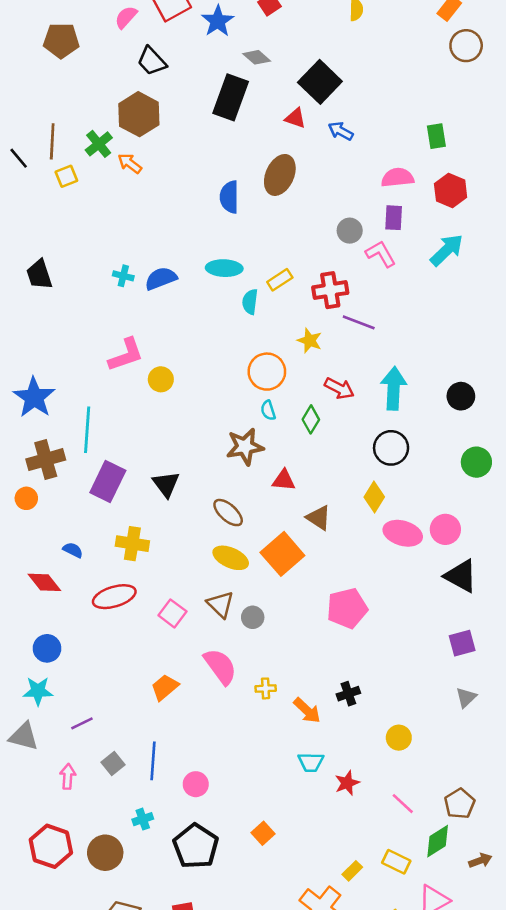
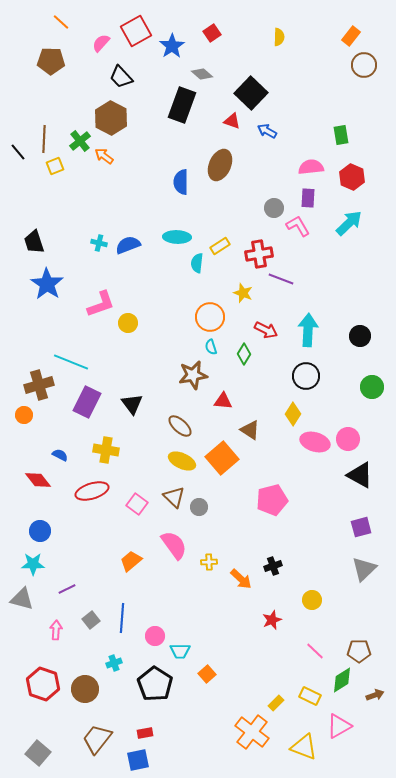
blue star: (34, 397) -> (47, 284), moved
cyan line: (87, 430) -> (71, 362), turned -72
gray triangle: (466, 698) -> (364, 569), size x1.5
cyan trapezoid: (311, 762) -> (180, 651), moved
red star: (347, 783) -> (272, 620), moved
brown pentagon: (460, 804) -> (359, 651), turned 30

